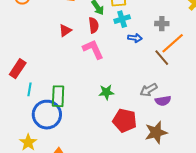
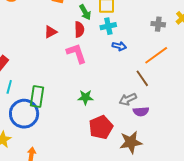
gray cross: (162, 24) -> (158, 24), moved
brown line: (162, 58) -> (142, 78), moved
red pentagon: (125, 120) -> (101, 127), turned 30

